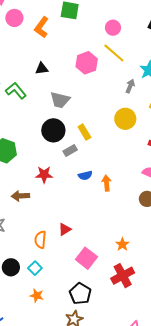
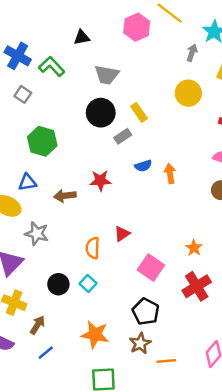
red star: (44, 175) -> (100, 181), moved
orange star: (37, 296) -> (95, 335), moved, size x1.6

